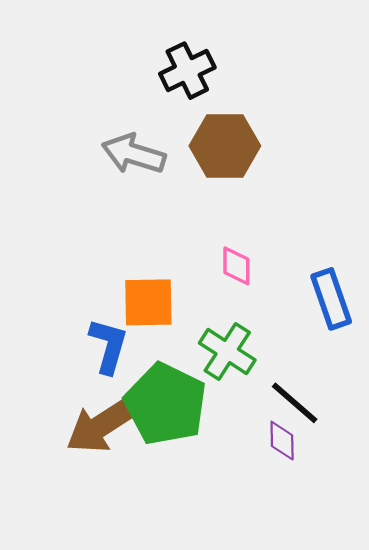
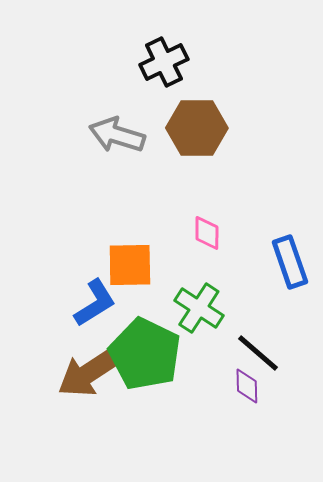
blue L-shape: (108, 346) -> (95, 303), turned 42

